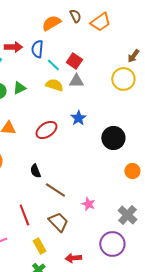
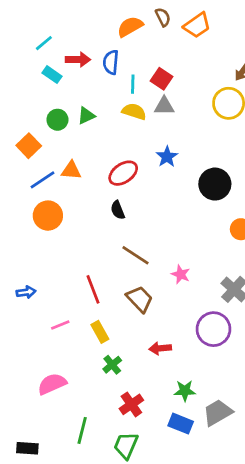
cyan line: (53, 65) -> (133, 84), turned 48
black semicircle: (35, 171) -> (118, 210), moved
yellow rectangle: (39, 246) -> (100, 332), moved

